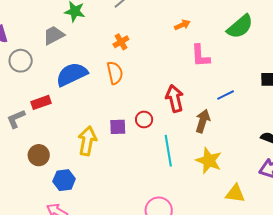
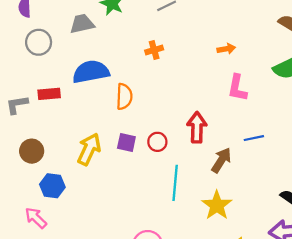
orange semicircle: (115, 73) -> (124, 97), moved

